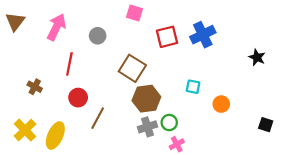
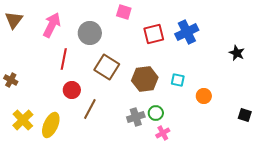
gray circle: (98, 36) -> (90, 33), size x1.5
brown square: (132, 68) -> (107, 67), moved
brown cross: (35, 87) -> (11, 80), moved
brown hexagon: (146, 99) -> (145, 79), moved

